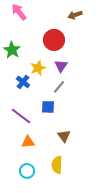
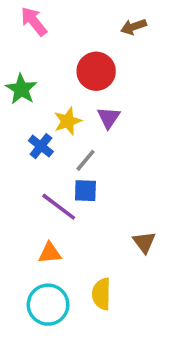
gray line: (59, 87) -> (85, 160), moved
purple line: (21, 116) -> (59, 207), moved
brown triangle: (64, 136) -> (144, 242), moved
cyan circle: (27, 171) -> (48, 305), size x1.5

